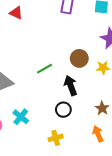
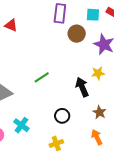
brown circle: (79, 58) -> (77, 34), moved
black arrow: (71, 85) -> (82, 87), moved

